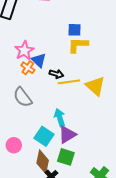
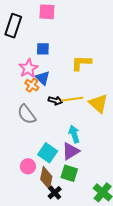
blue square: (74, 30) -> (43, 49), moved
black arrow: (56, 74) -> (55, 101), moved
cyan arrow: (60, 118) -> (74, 134), moved
pink circle: (14, 145) -> (28, 166), moved

